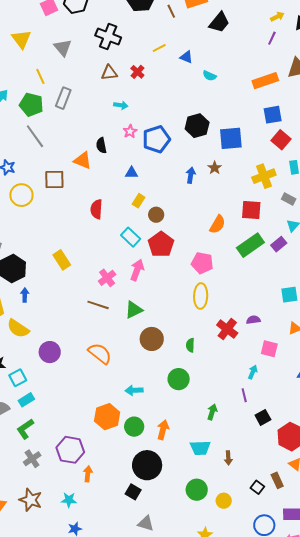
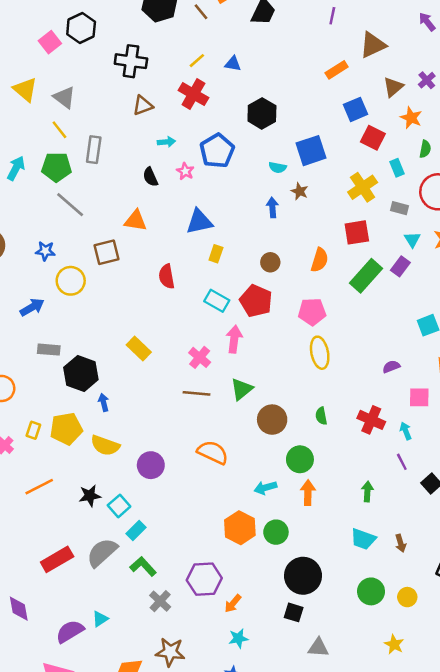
gray triangle: (63, 48) -> (64, 97), moved
red cross: (137, 72) -> (193, 94), moved, size x1.6
cyan semicircle: (209, 76) -> (278, 167), moved
orange rectangle: (265, 81) -> (337, 70), size x0.7
black hexagon: (197, 126) -> (262, 113), moved
blue pentagon: (156, 139) -> (217, 151), moved
black semicircle: (101, 145) -> (150, 177), moved
blue triangle: (132, 173) -> (199, 222), size x1.6
brown circle: (156, 215) -> (270, 262), moved
red cross: (227, 329) -> (371, 420), moved
cyan arrow: (253, 372) -> (406, 431), turned -32
green circle: (179, 379) -> (300, 459), moved
green L-shape: (25, 429) -> (143, 566), turned 95
orange arrow: (163, 430) -> (308, 493), moved
cyan trapezoid: (200, 448) -> (363, 539), turned 35
orange arrow: (88, 474) -> (233, 604), turned -133
cyan star: (69, 500) -> (238, 638), moved

